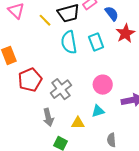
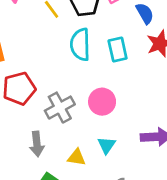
pink circle: (103, 85) -> (102, 102), moved
cyan triangle: (98, 111) -> (107, 145), turned -48

